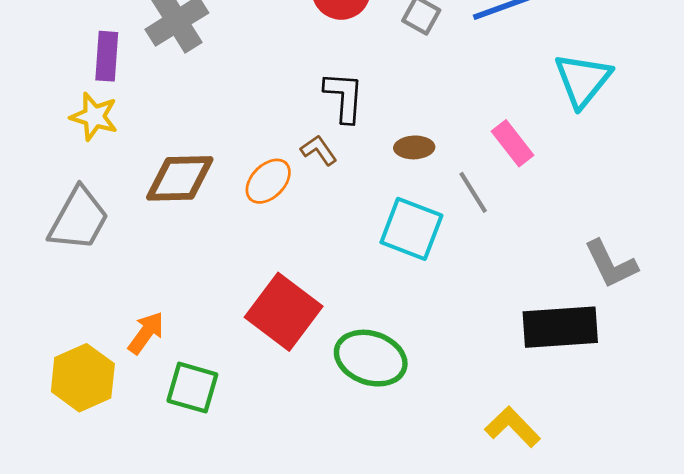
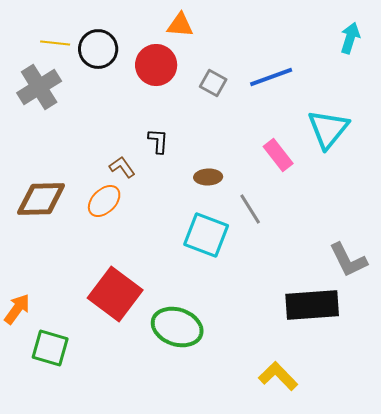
black L-shape: (344, 97) -> (158, 141), size x0.7
pink rectangle: (512, 143) -> (278, 155), moved
brown L-shape: (319, 150) -> (122, 167), moved

